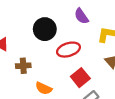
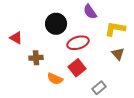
red square: (80, 78) -> (77, 68), moved

